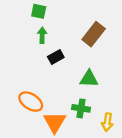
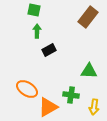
brown rectangle: (94, 34) -> (88, 17), moved
green triangle: (89, 79) -> (89, 71), moved
orange triangle: (55, 122) -> (48, 107), turned 30

